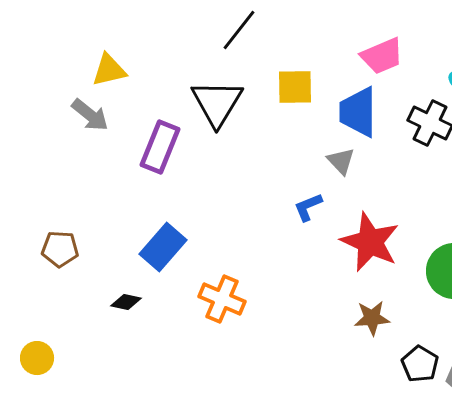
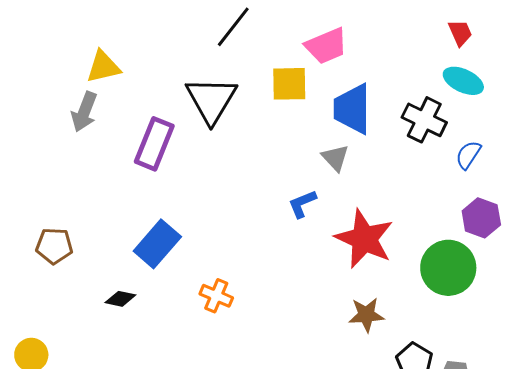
pink trapezoid: (382, 56) -> (326, 46), moved
gray arrow: (90, 115) -> (84, 112), turned 72
orange cross: (222, 299) -> (216, 296), size x0.7

